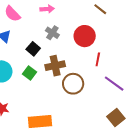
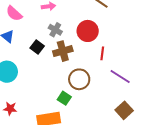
brown cross: (55, 66) -> (63, 51), moved
green square: (29, 73) -> (64, 98), moved

